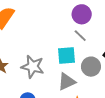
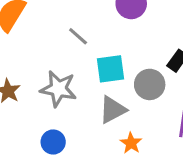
gray line: (80, 36) -> (78, 36), moved

